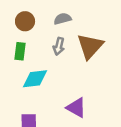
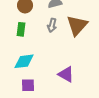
cyan diamond: (35, 79) -> (24, 61), moved

